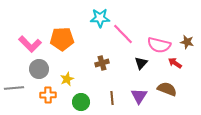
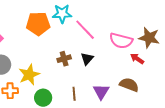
orange pentagon: (62, 39) -> (38, 24), moved
brown star: (187, 42) -> (149, 38), size x1.5
black triangle: (141, 63) -> (87, 59), moved
yellow star: (67, 79) -> (29, 75), size x1.5

